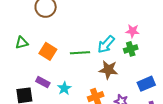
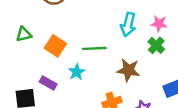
cyan arrow: (106, 44) -> (128, 25), moved, turned -30
green cross: (131, 49) -> (156, 45), turned -32
cyan star: (64, 88) -> (77, 72), moved

